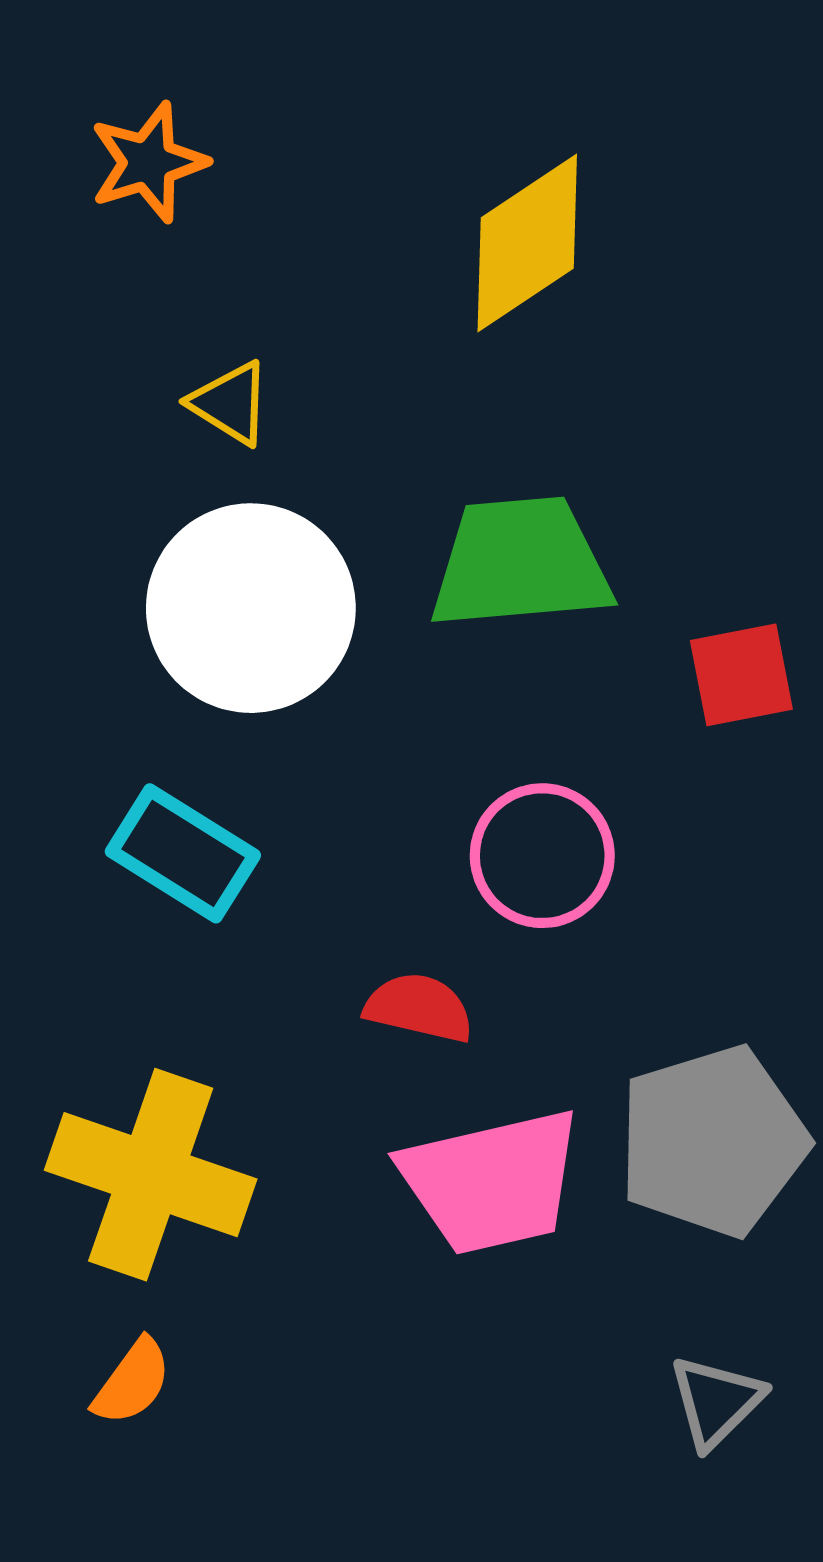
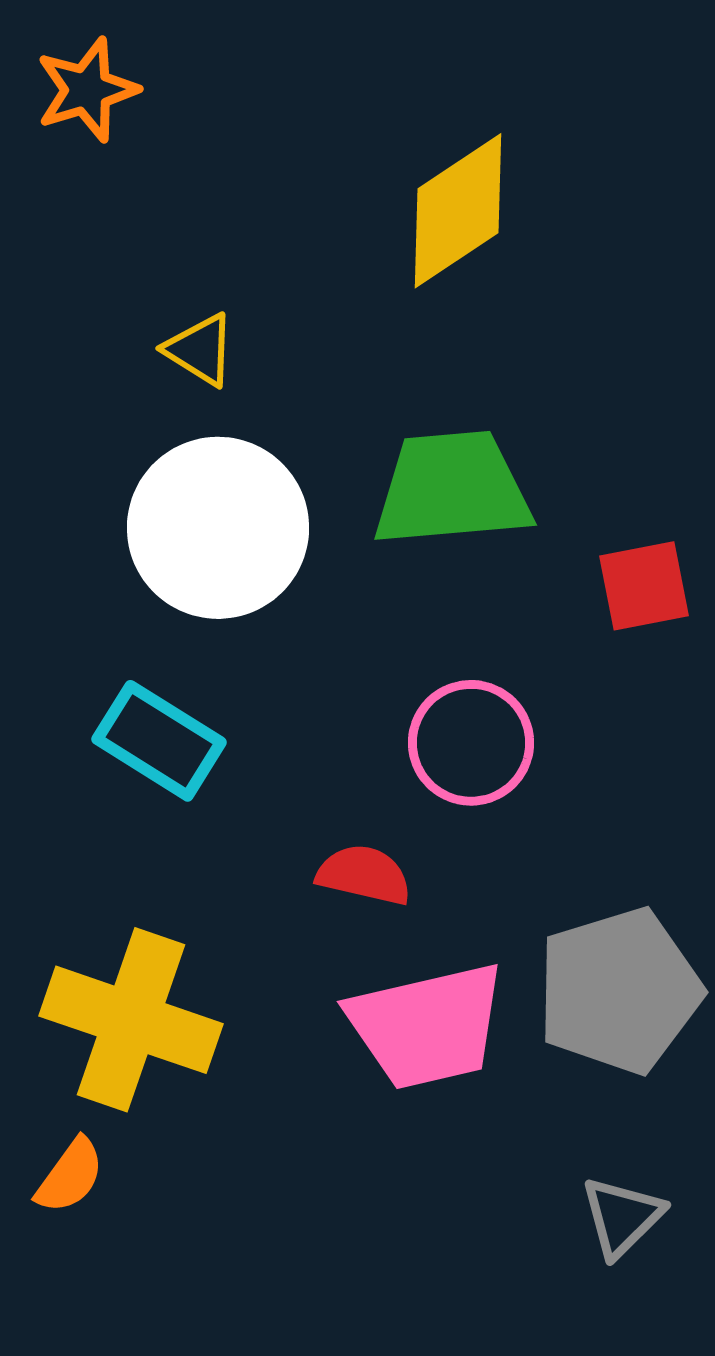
orange star: (148, 162) -> (87, 90), moved
orange semicircle: (132, 1382) -> (70, 1176), moved

